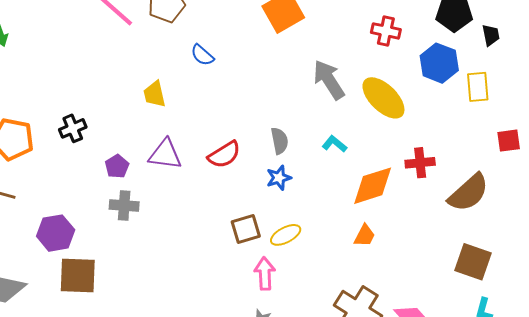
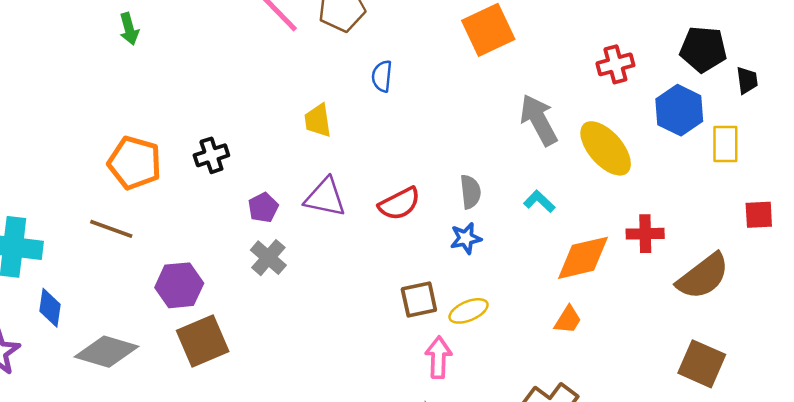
red cross: (386, 31) -> (615, 64), turned -32
blue semicircle: (202, 55) -> (382, 76), turned 50
gray cross: (124, 206) -> (268, 258), turned 32
brown square: (78, 276) -> (203, 341), turned -30

